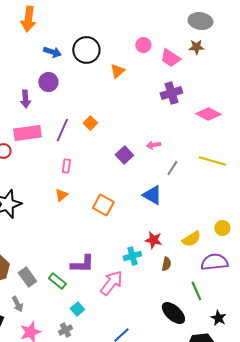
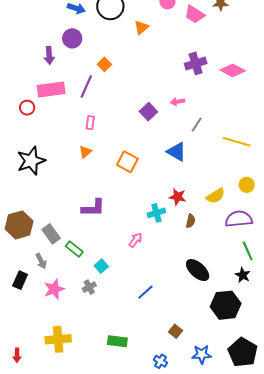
purple cross: (171, 93) -> (196, 63), moved
orange square: (90, 123) -> (104, 64), moved
yellow line: (212, 161) -> (237, 142), moved
purple L-shape: (82, 264) -> (93, 208), moved
green rectangle: (57, 281) -> (74, 249), moved
pink arrow: (111, 283) -> (135, 240), size x0.6
green line: (196, 291) -> (248, 251), moved

